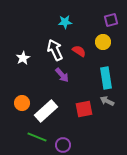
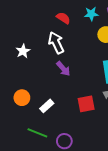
cyan star: (65, 22) -> (91, 14), moved
red semicircle: (79, 51) -> (63, 18), moved
white rectangle: (46, 111) -> (47, 106), size x0.6

